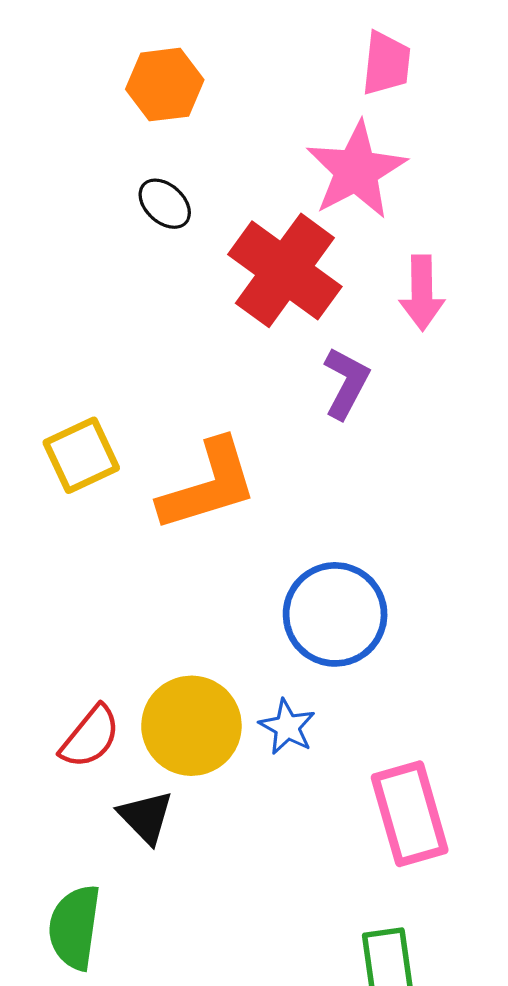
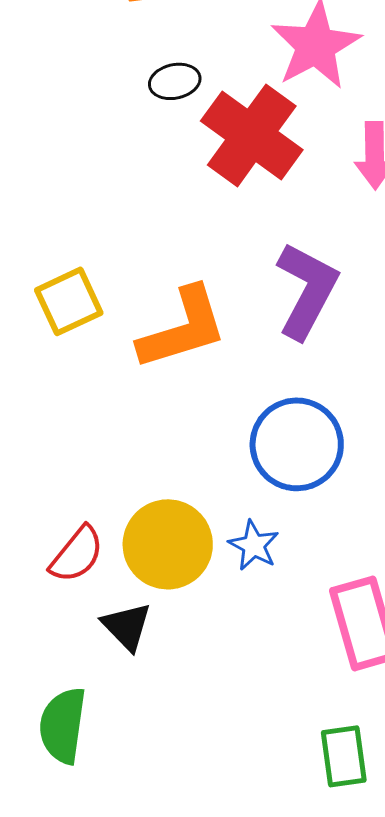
black ellipse: (165, 204) -> (175, 81), moved, turned -54
purple L-shape: (346, 383) -> (307, 290), moved, size x1.5

